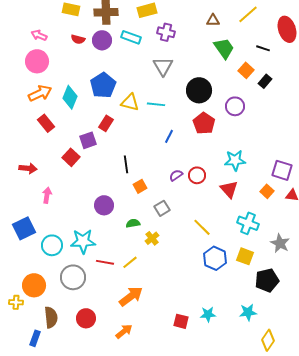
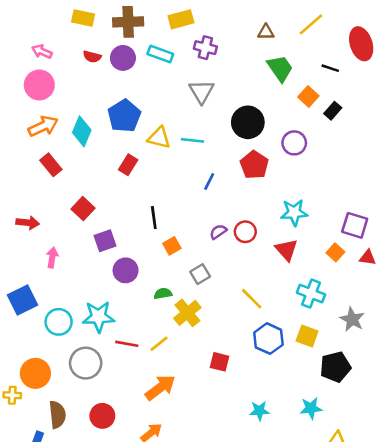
purple square: (88, 140) -> (105, 241), moved
yellow cross: (152, 238) -> (187, 313), size x1.5
red square: (181, 321) -> (220, 362), moved

